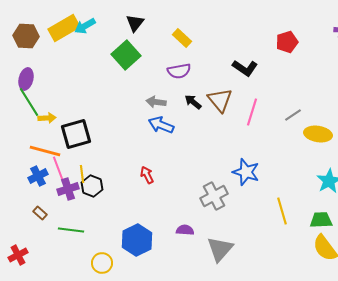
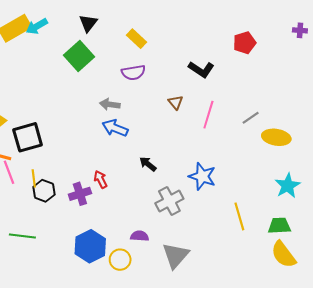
brown triangle: (220, 100) -> (176, 102), size x0.6
black arrow: (193, 102) -> (148, 164), moved
purple cross: (68, 189) -> (80, 194), moved
yellow circle: (102, 263) -> (120, 260), moved

